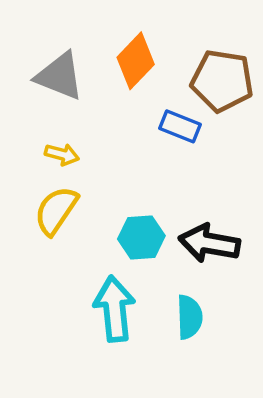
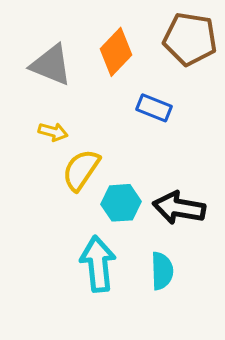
brown pentagon: (222, 81) -> (190, 39), moved
yellow semicircle: (56, 211) -> (81, 170), moved

